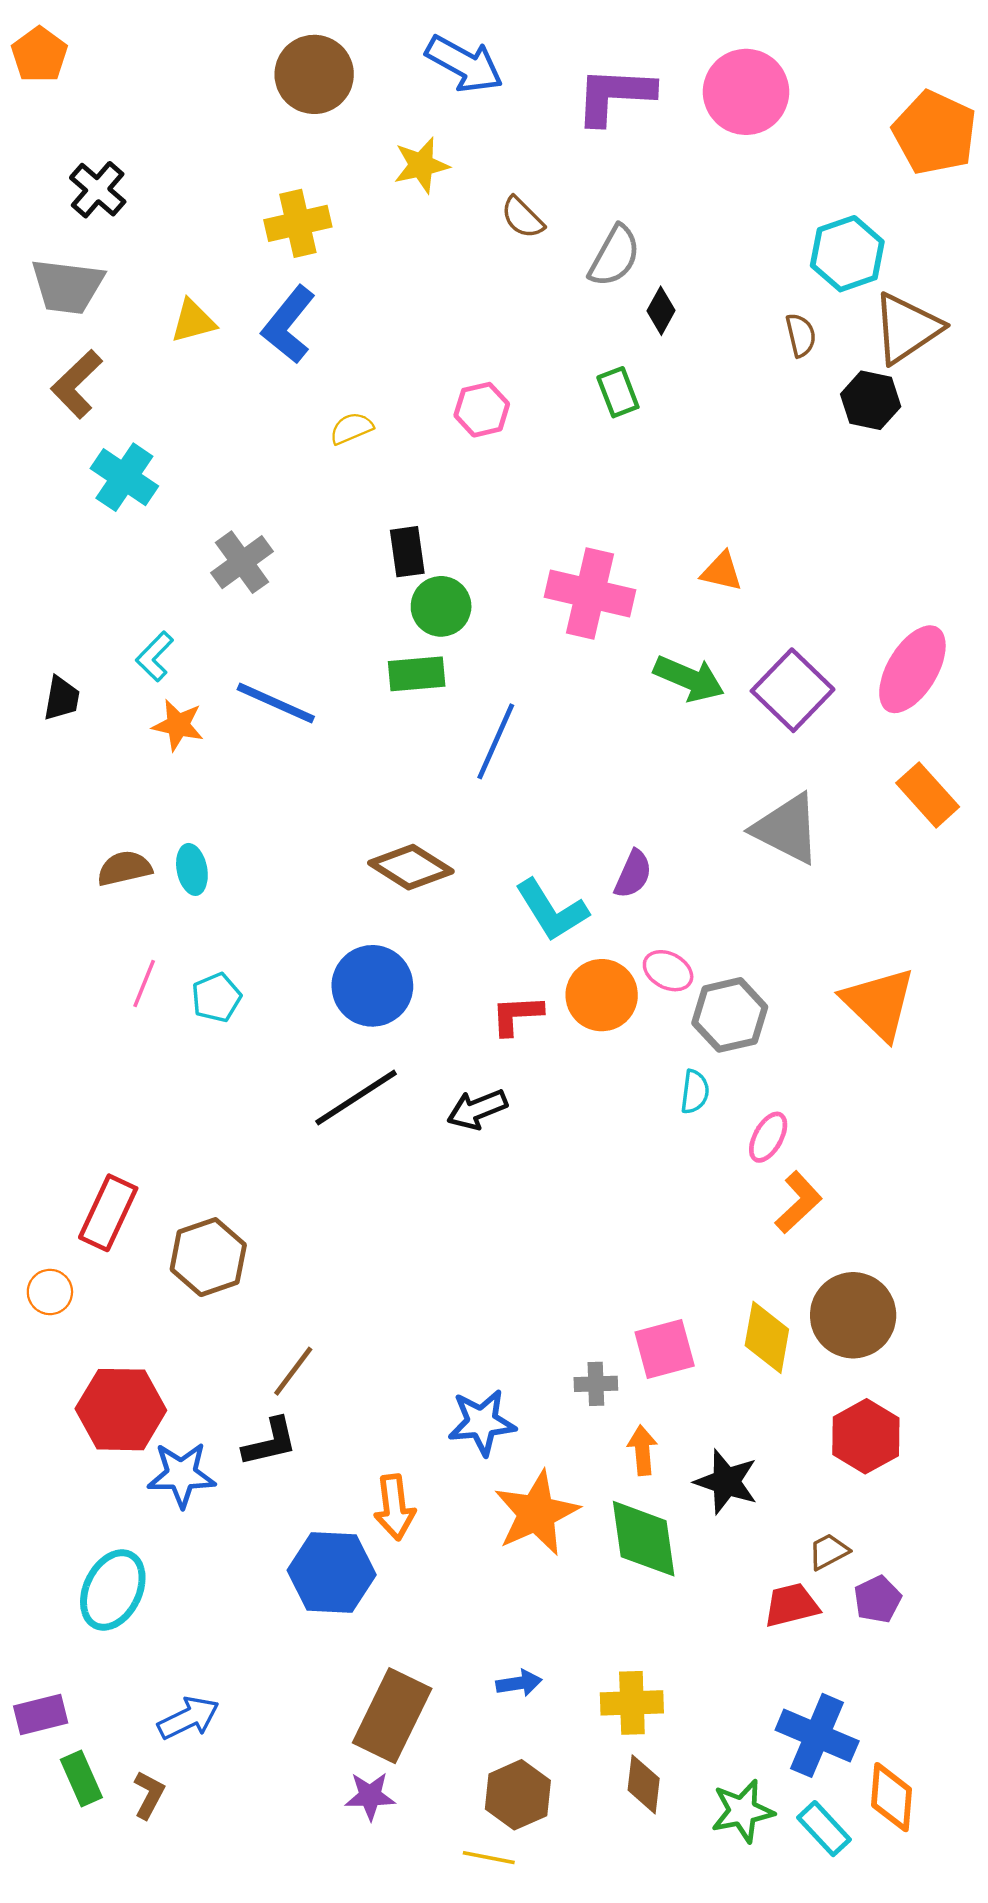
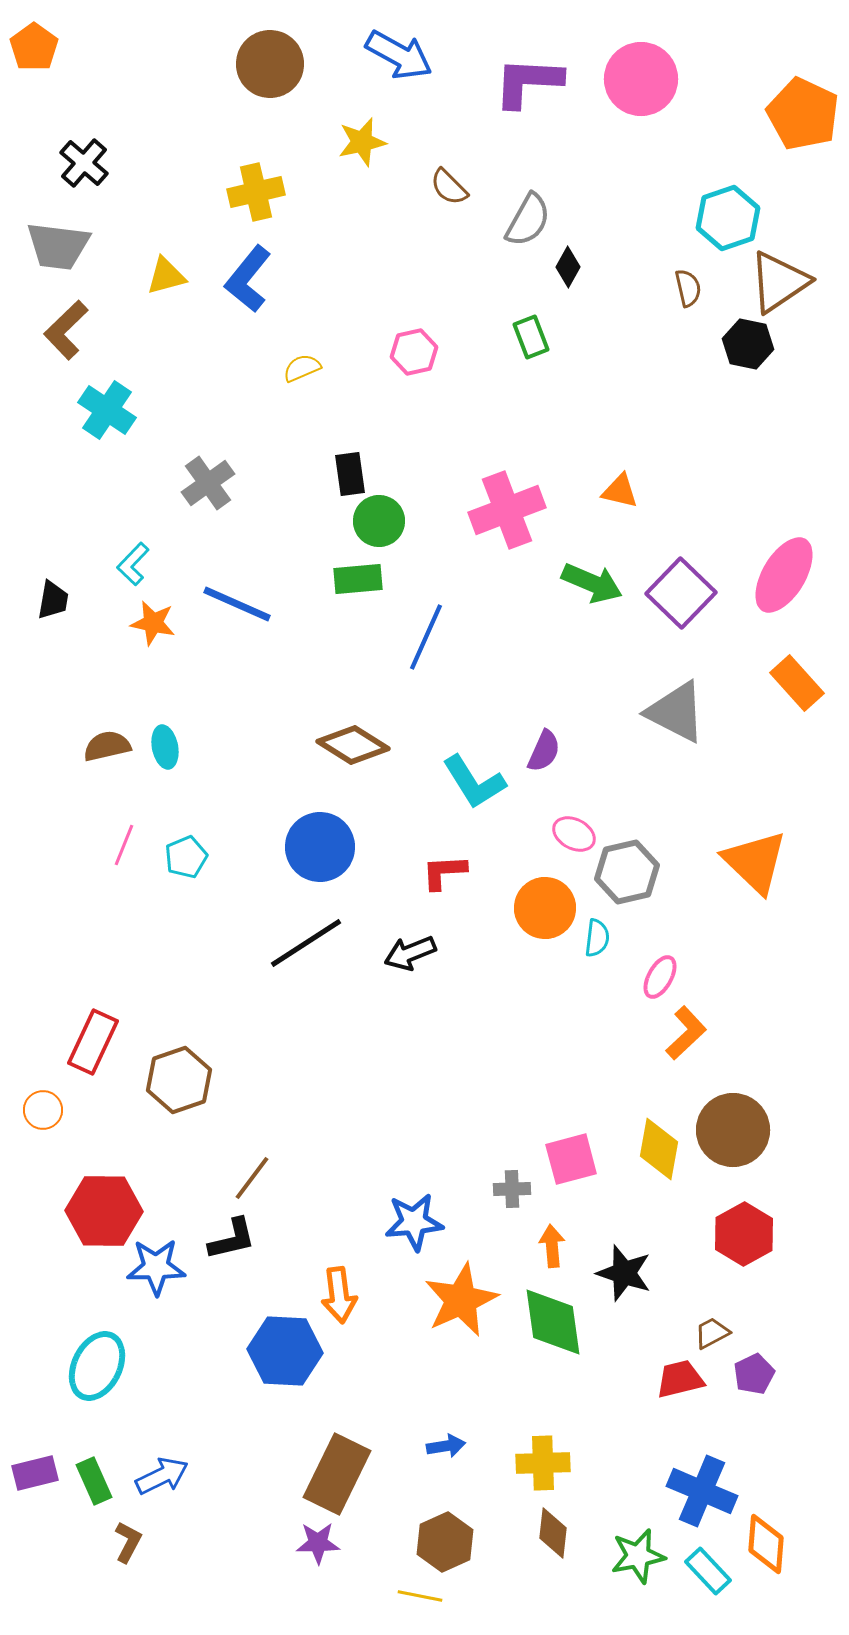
pink cross: (590, 594) -> (507, 510), turned -34
orange circle: (602, 995) -> (545, 908), moved
green rectangle: (81, 1779) -> (94, 1481), moved

